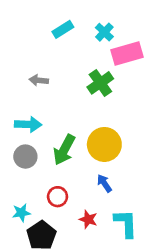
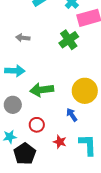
yellow circle: (104, 144) -> (85, 91), moved
green arrow: (64, 150) -> (42, 90), turned 55
gray circle: (25, 157) -> (13, 105), moved

